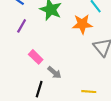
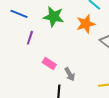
gray arrow: (54, 72) -> (70, 74), turned 32

